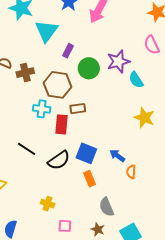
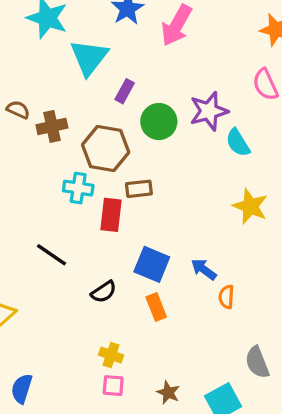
black semicircle: (59, 160) -> (104, 292), moved, size x0.7
yellow cross: (48, 204) -> (111, 355), moved
gray semicircle: (106, 207) -> (257, 362), moved

